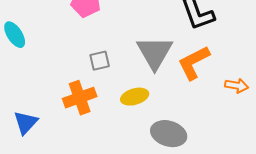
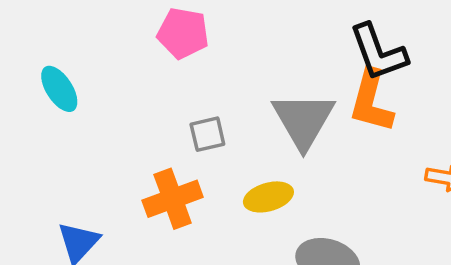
orange L-shape: (194, 63) -> (371, 101), moved, turned -48

